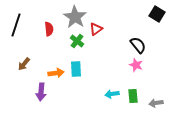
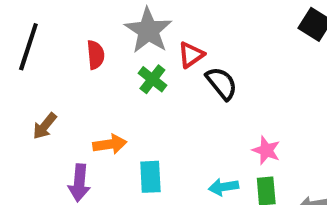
black semicircle: (138, 45) -> (222, 83), moved
pink star: (136, 65) -> (266, 150), moved
cyan rectangle: (76, 69) -> (150, 177), moved

